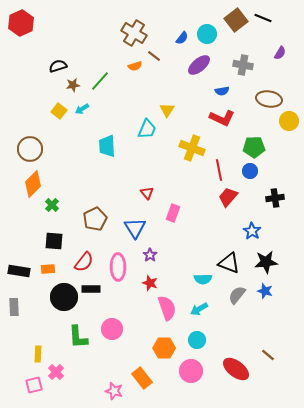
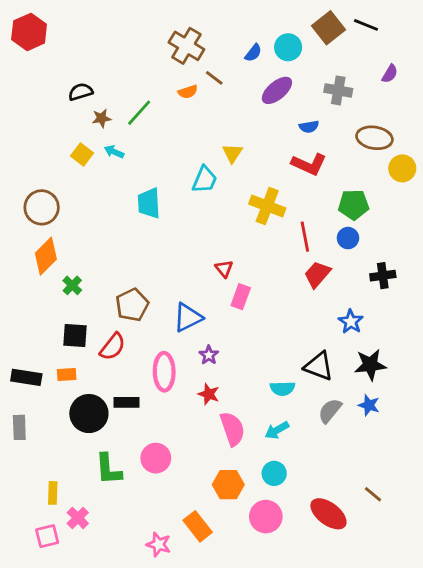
cyan arrow: (82, 109) -> (114, 152), turned 56
red triangle: (147, 193) -> (224, 269), moved
blue triangle: (135, 228) -> (188, 317), turned 35
red semicircle: (84, 262) -> (113, 347), moved

